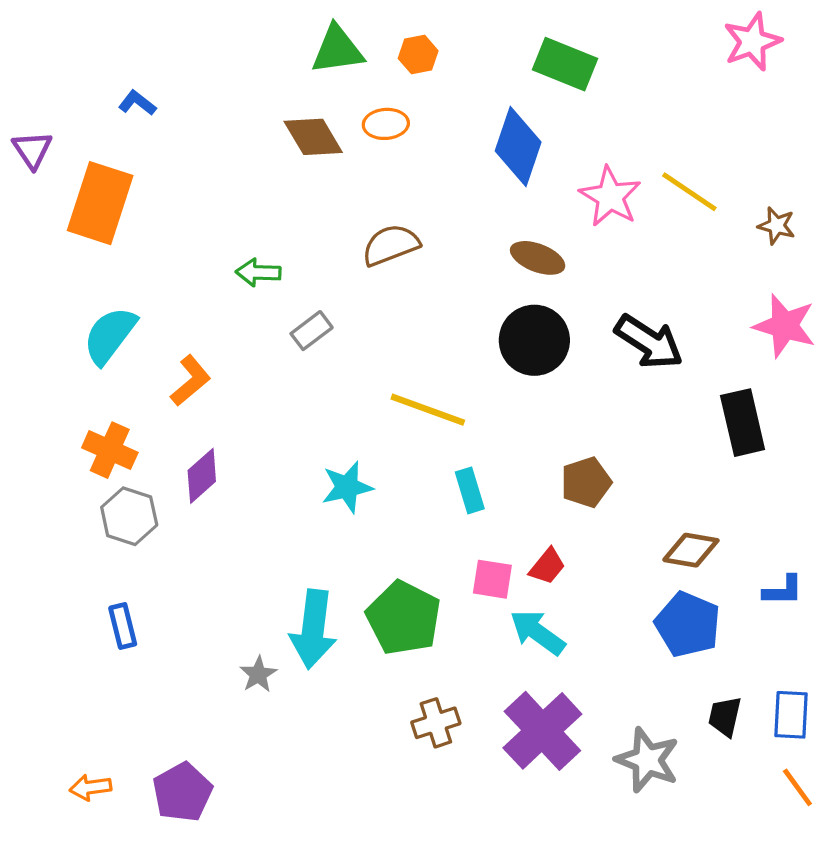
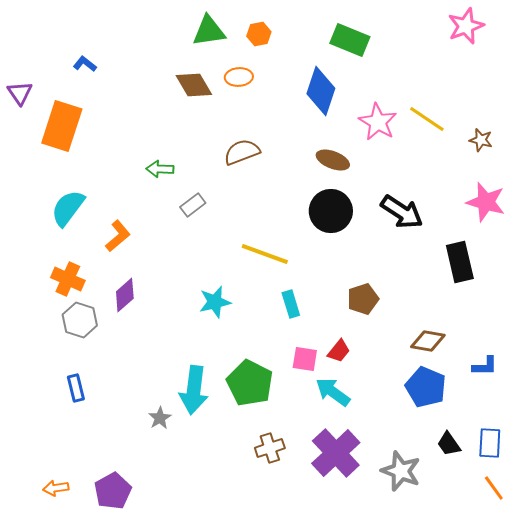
black trapezoid: (725, 716) -> (449, 444), turned -48

